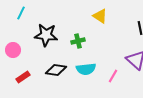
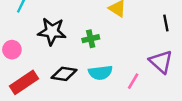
red rectangle: (23, 77) -> (24, 82), size x1.6

